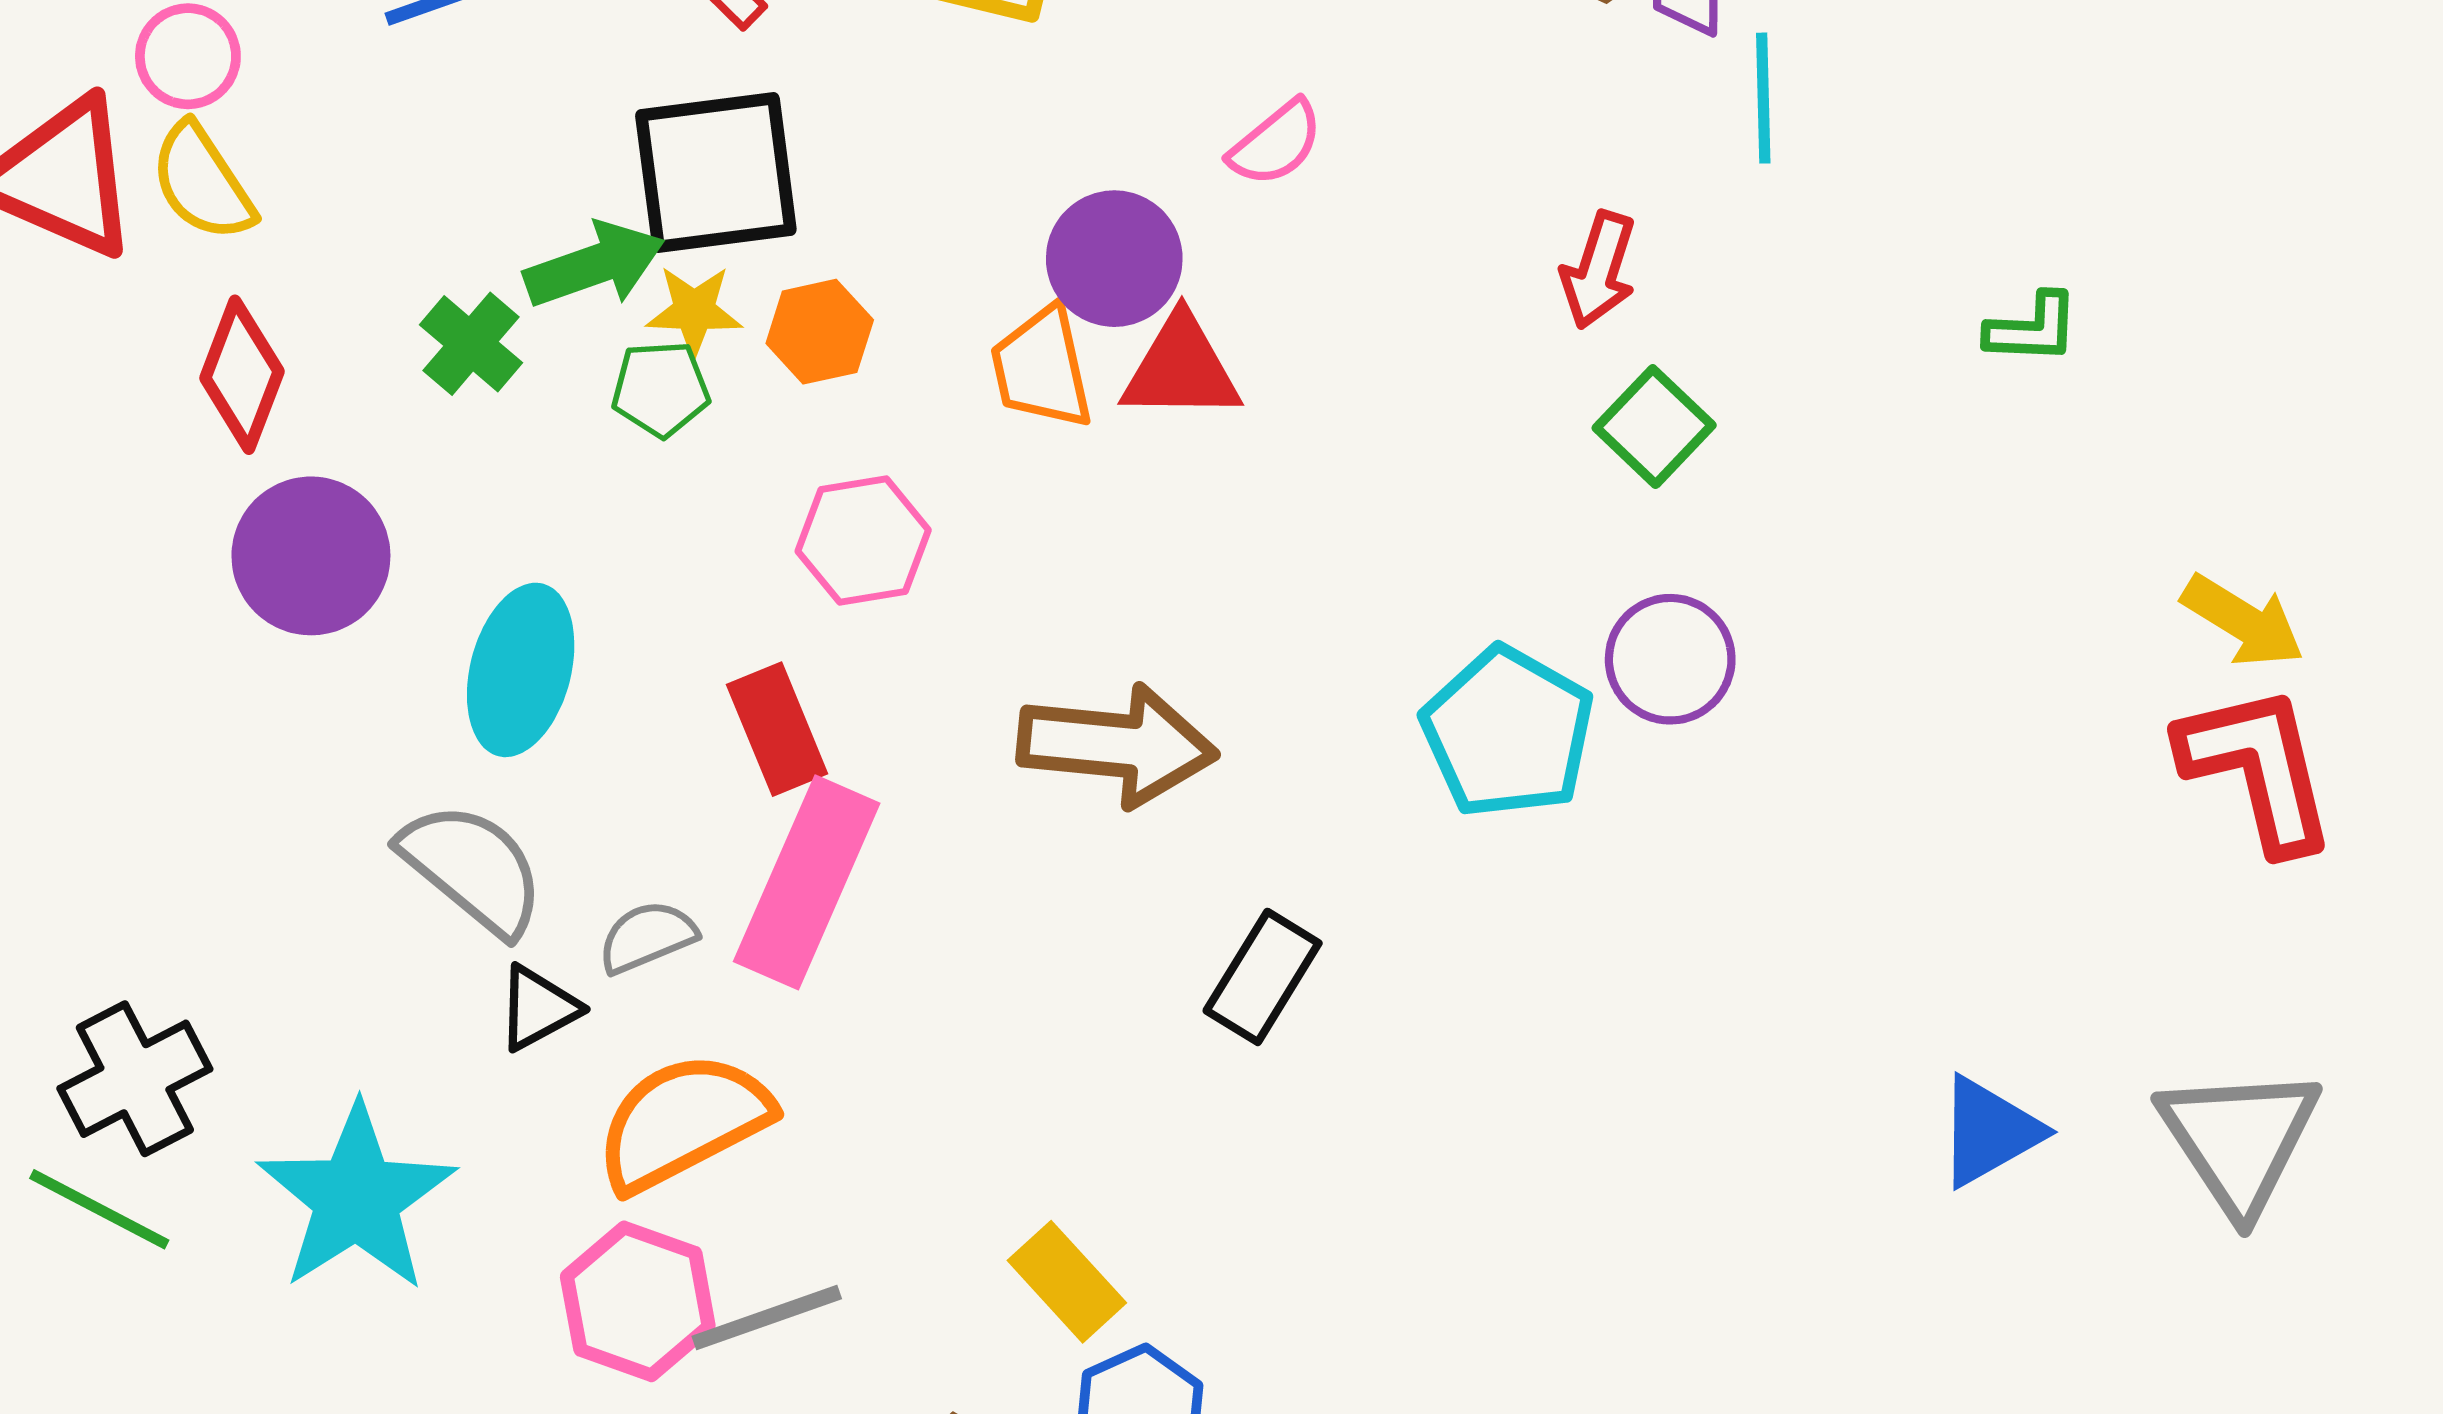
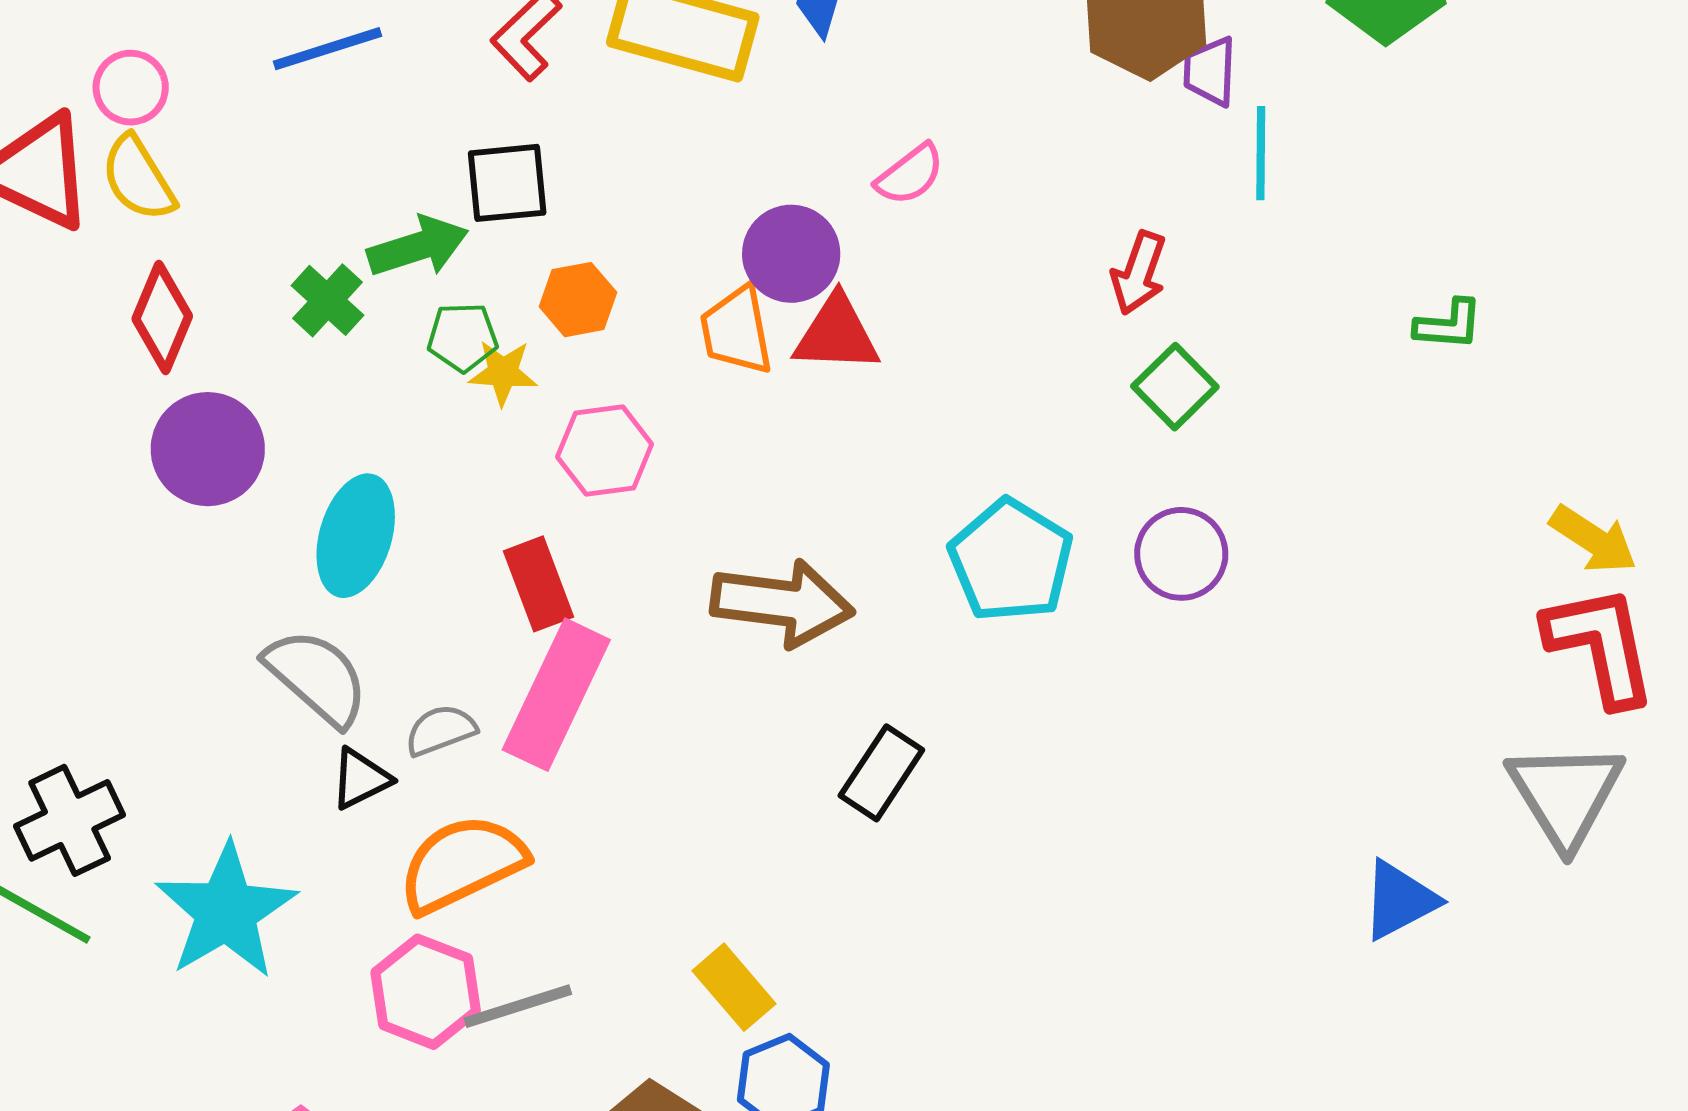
black square: (716, 172) -> (507, 183), size x0.7
yellow star: (694, 311) -> (503, 373), moved
cyan pentagon: (1508, 732) -> (1011, 561), moved
gray triangle: (2239, 1140) -> (1565, 794), moved

